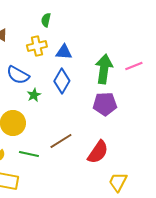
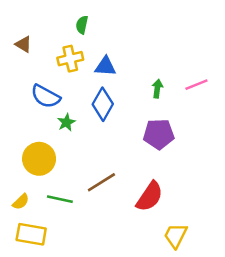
green arrow: (104, 69) -> (157, 89), size x0.5

